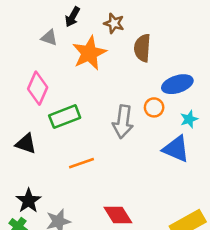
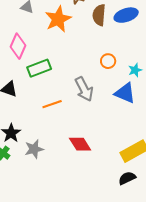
blue ellipse: (177, 84) -> (126, 15), moved
gray arrow: (123, 122) -> (84, 89), moved, turned -35

